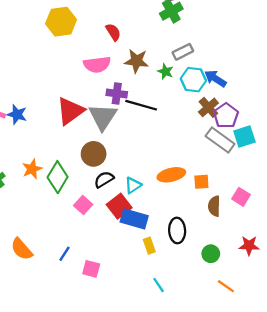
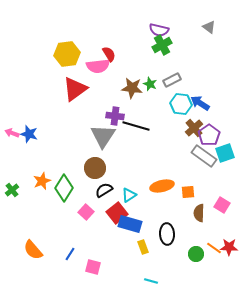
red semicircle: (113, 32) -> (109, 54), moved
pink semicircle: (97, 65) -> (98, 66), moved
green star: (165, 71) -> (150, 84), moved
red triangle: (70, 111) -> (75, 89), moved
cyan line: (159, 285) -> (151, 281), turned -40
orange line: (226, 286) -> (214, 248), moved

